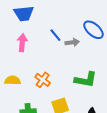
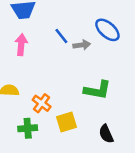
orange cross: (43, 80) -> (42, 103), moved

